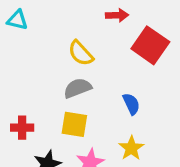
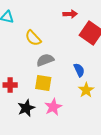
yellow semicircle: (81, 53) -> (33, 38), moved
yellow star: (131, 148) -> (86, 90), moved

